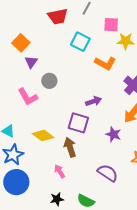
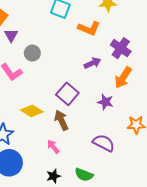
purple arrow: (94, 101) -> (92, 63), moved
purple square: (78, 123) -> (67, 94), turned 30

